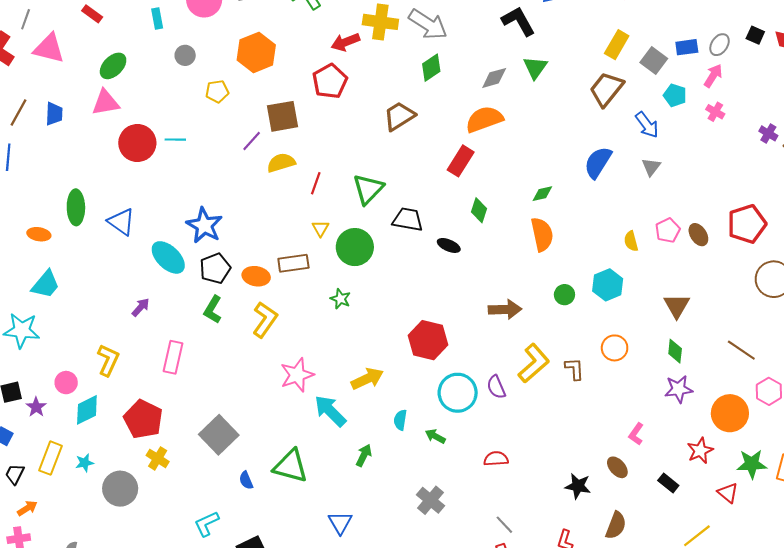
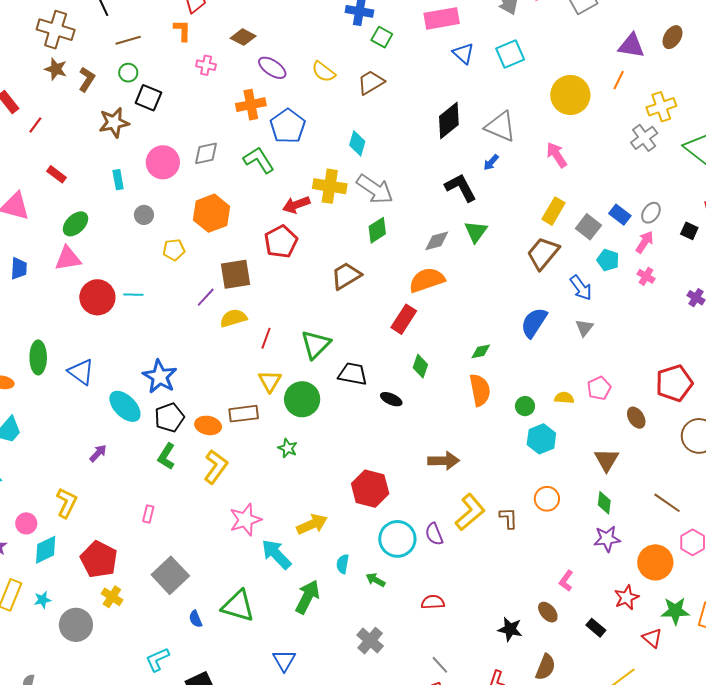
black square: (755, 35) -> (689, 231), moved
blue rectangle: (687, 47) -> (620, 215), turned 45
yellow triangle: (320, 228) -> (270, 381), size x1.4
brown ellipse: (698, 235) -> (636, 418), moved
yellow semicircle: (631, 241) -> (564, 398), turned 108
green circle: (564, 295) -> (525, 406), moved
pink rectangle: (173, 357) -> (148, 514), moved, size x0.6
green arrow: (364, 455) -> (307, 597), size x1.6

